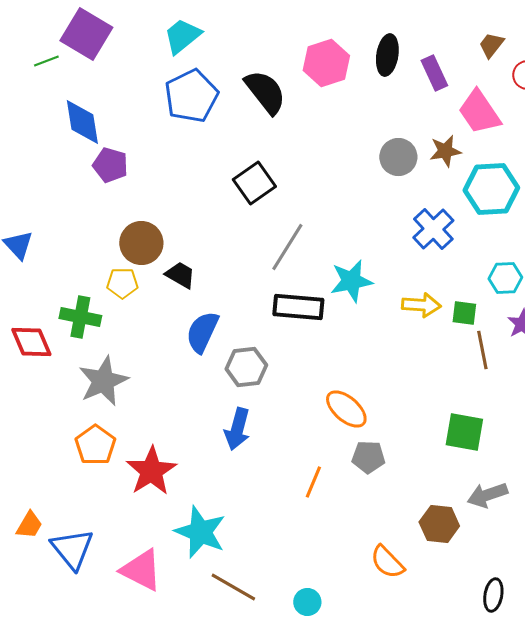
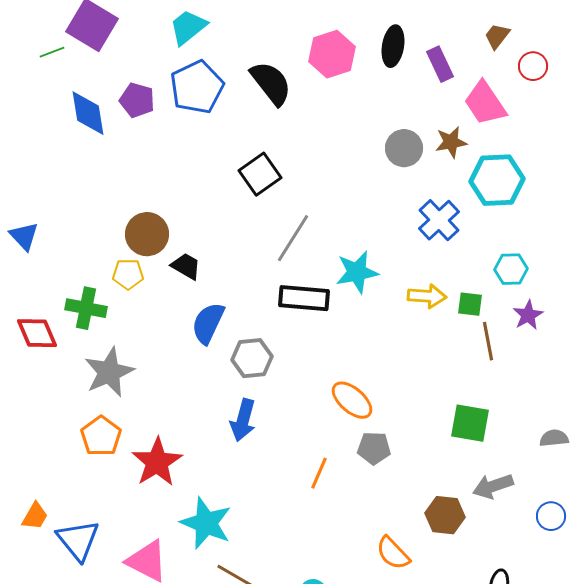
purple pentagon: (110, 165) -> (137, 100), moved

